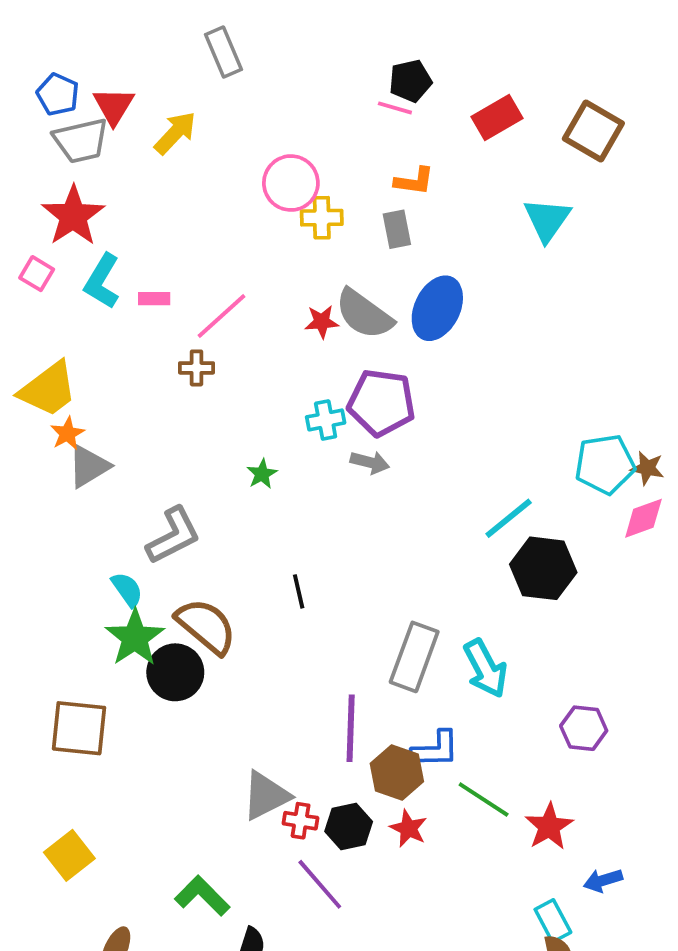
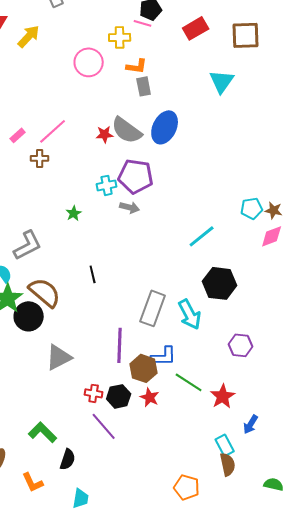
brown square: (593, 131) -> (246, 35), turned -32
orange L-shape: (414, 181) -> (137, 66), moved
yellow cross: (322, 218) -> (120, 37), moved
pink rectangle: (154, 299) -> (18, 135), moved, turned -42
cyan pentagon: (605, 464) -> (252, 208), size x0.7
black hexagon: (543, 568) -> (220, 283), moved
gray triangle: (266, 796) -> (59, 357), moved
blue arrow: (603, 880) -> (251, 424), turned -42

